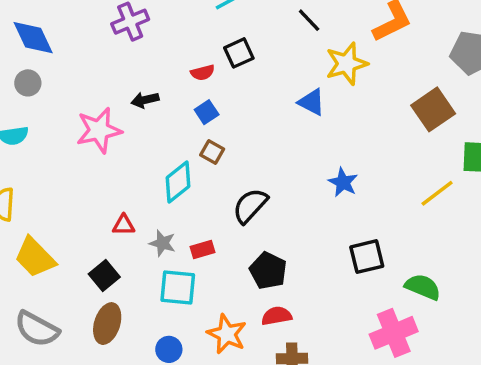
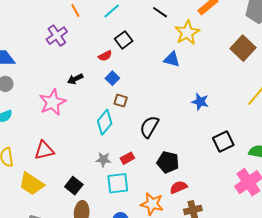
red triangle: (124, 225) -> (44, 150), moved, size x1.5

